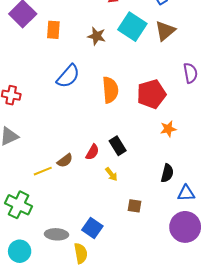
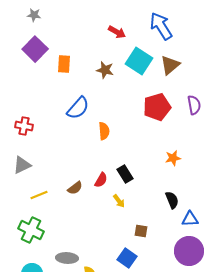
orange semicircle: (110, 90) -> (104, 131), moved, size x0.7
red pentagon: (151, 94) -> (157, 107), moved
yellow line: (43, 171) -> (39, 195), moved
black semicircle: (167, 173) -> (172, 200), turned -36
blue square: (92, 228) -> (127, 258), moved

